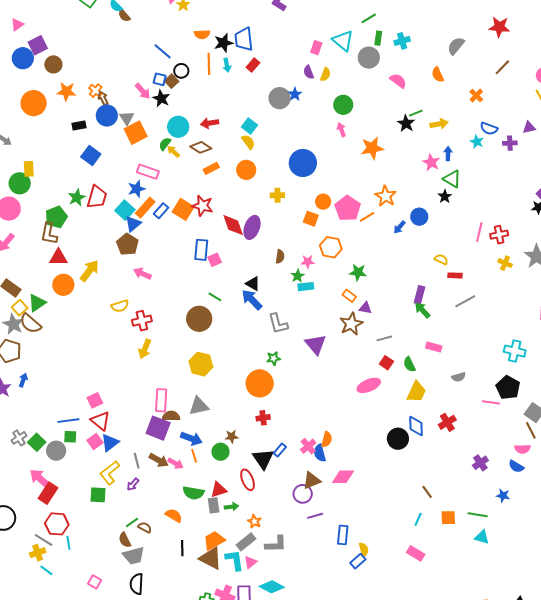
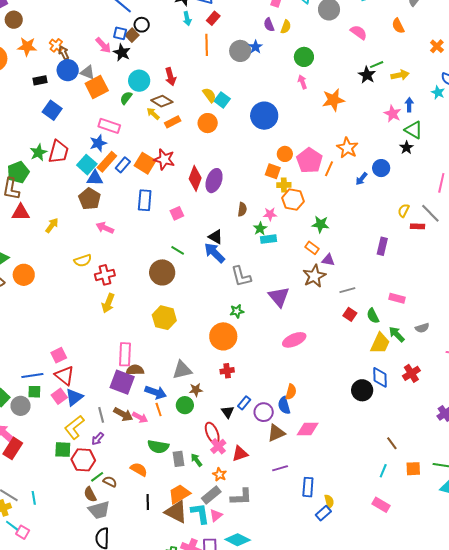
orange line: (209, 64) -> (207, 45), moved
gray triangle: (127, 118) -> (88, 72), turned -35
red arrow: (210, 123) -> (170, 77), turned -96
cyan square: (249, 126) -> (222, 100), moved
yellow arrow: (173, 151) -> (153, 114), moved
yellow cross: (277, 195) -> (284, 185), moved
orange line: (367, 217) -> (329, 169), turned -35
blue triangle: (133, 224) -> (95, 178), turned 42
red diamond: (233, 225) -> (195, 178), turned 40
blue rectangle: (201, 250) -> (145, 200), moved
yellow semicircle: (441, 259) -> (404, 211), turned -88
yellow arrow: (89, 271) -> (52, 225), size x0.7
orange circle: (63, 285) -> (24, 275), moved
gray line: (465, 301) -> (430, 213), moved, turned 75
green arrow: (422, 310) -> (397, 334), moved
pink ellipse: (369, 385) -> (294, 340), moved
gray triangle: (199, 406) -> (182, 370), moved
pink cross: (308, 446) -> (218, 446), moved
black triangle: (263, 459) -> (228, 412), size x0.6
red triangle: (219, 490) -> (240, 454), moved
purple circle: (303, 494) -> (264, 412), moved
green arrow: (232, 507) -> (196, 460), turned -120
red hexagon: (57, 524) -> (83, 460), moved
pink square: (95, 582) -> (23, 532), moved

